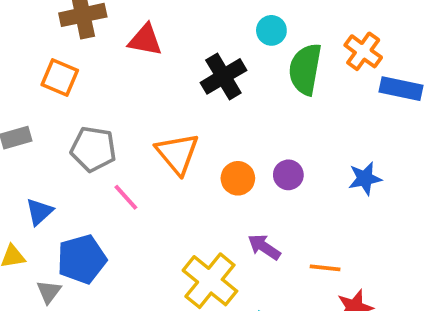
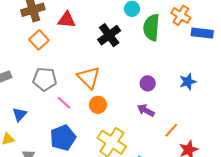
orange square: (60, 78) -> (39, 40), moved, turned 30
orange circle: (238, 178) -> (98, 105), moved
purple arrow: (264, 247) -> (146, 110), moved
blue pentagon: (82, 259) -> (63, 138), moved
orange line: (325, 268) -> (171, 130), turned -49

